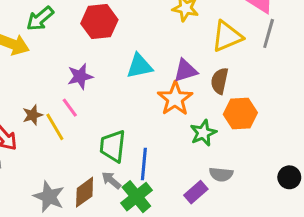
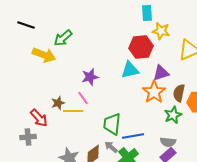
red hexagon: (99, 22) -> (141, 47), moved
brown semicircle: (220, 81) -> (179, 93), moved
yellow line: (55, 127) -> (73, 111), turned -60
blue line: (144, 164) -> (133, 136), turned 75
gray semicircle: (221, 174) -> (168, 142), moved

